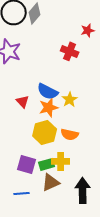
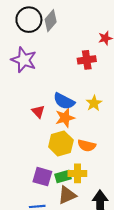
red cross: (70, 51) -> (87, 60), turned -30
yellow star: (70, 99) -> (94, 103), moved

